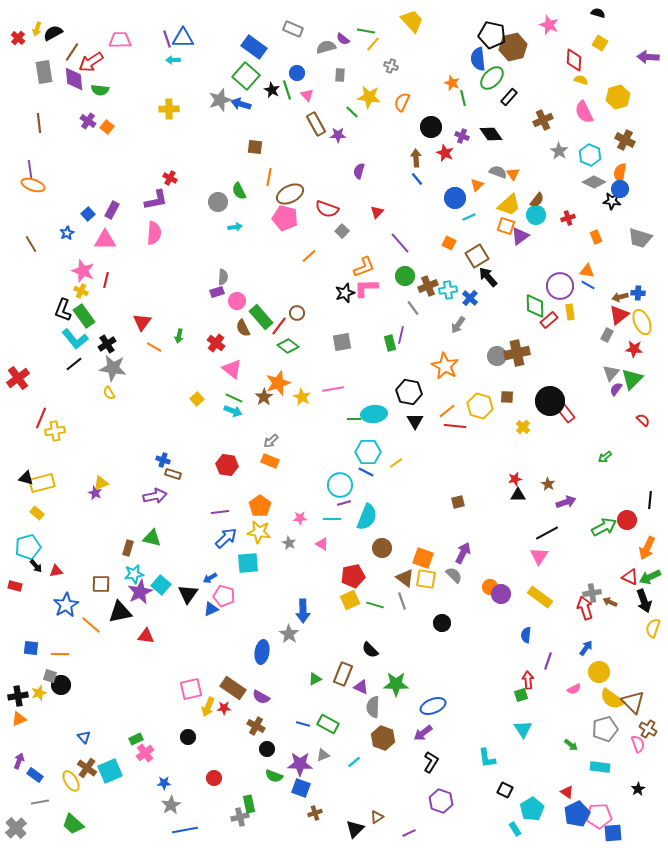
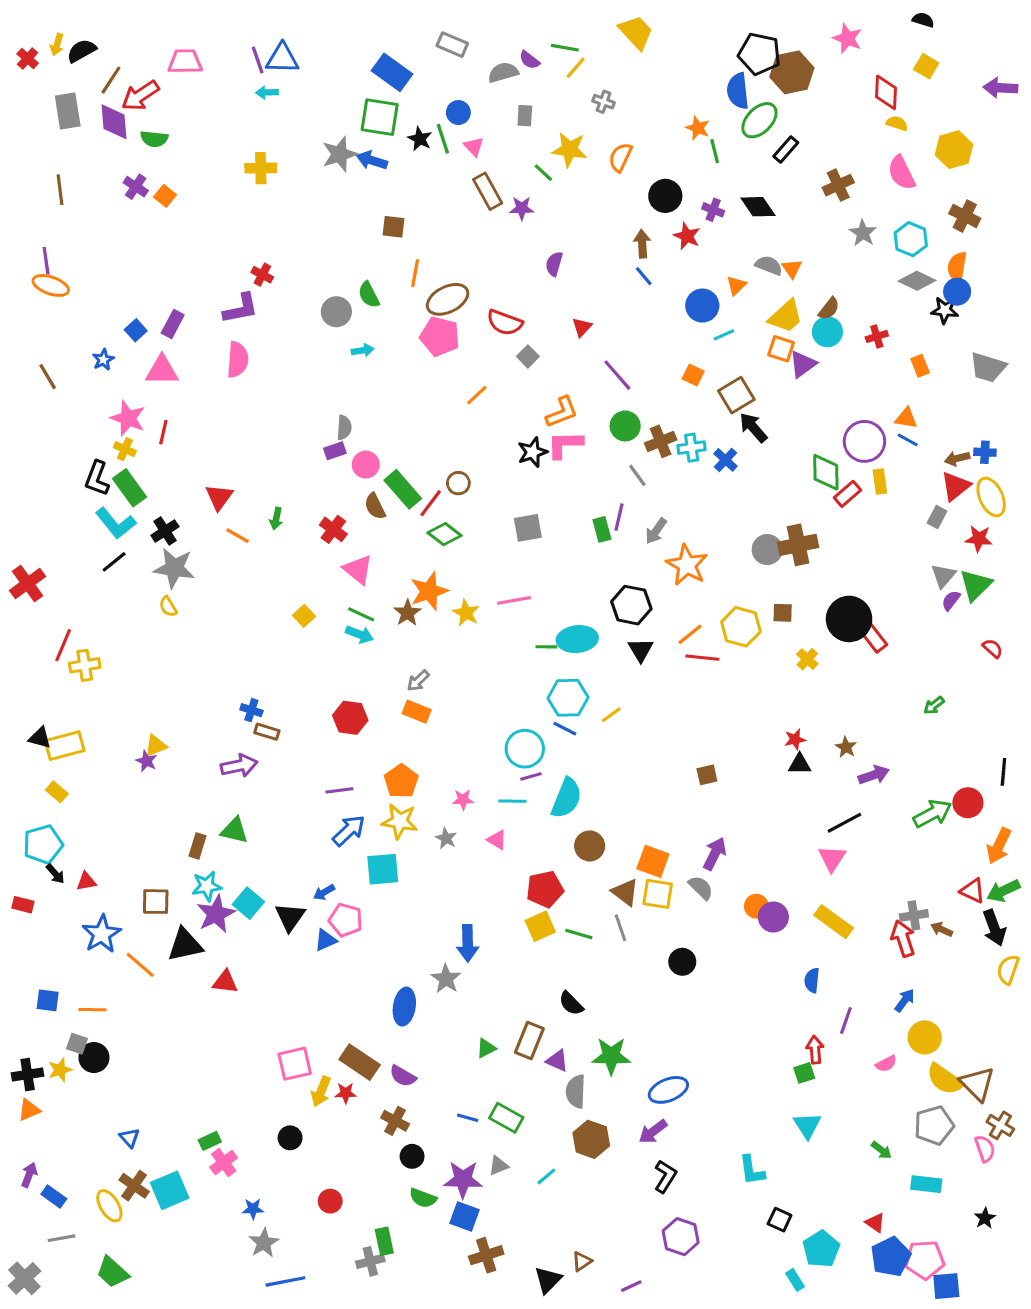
green square: (246, 76) -> (380, 117), turned -32
gray arrow: (458, 325) -> (656, 531), moved
brown cross: (315, 813) -> (486, 1255), size x1.5

